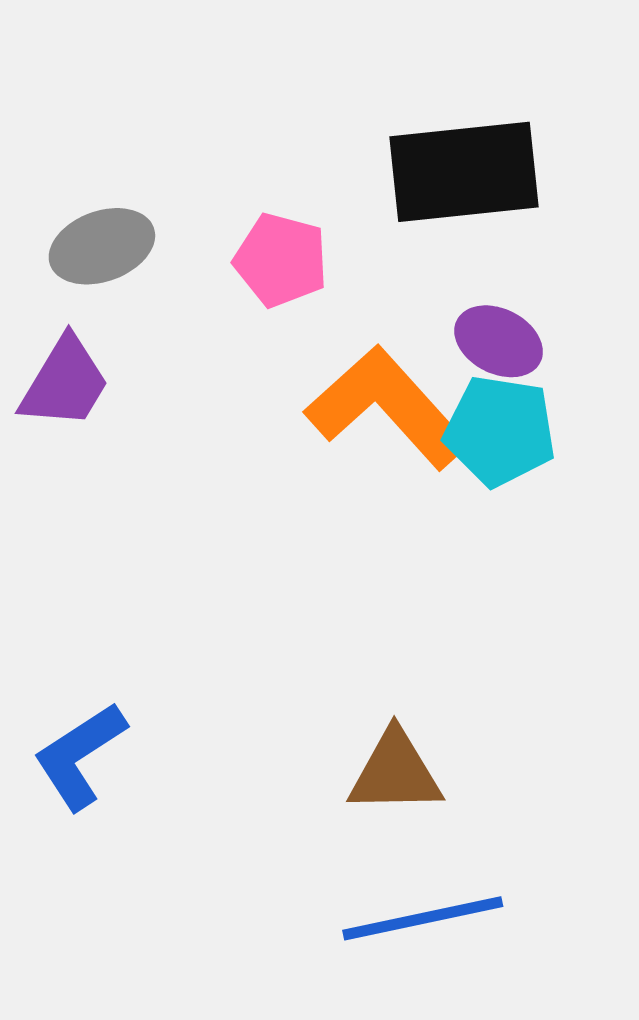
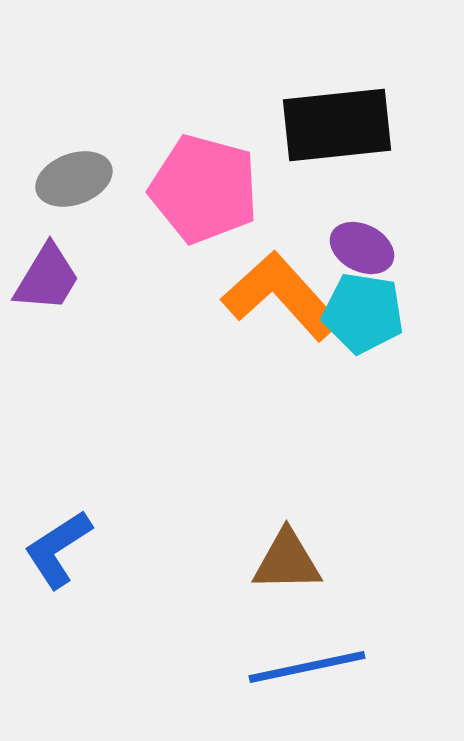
pink pentagon: (281, 260) -> (204, 189), size x1.6

